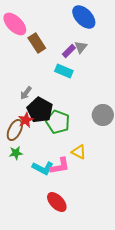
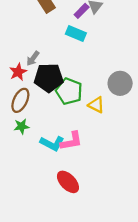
black pentagon: (40, 110) -> (49, 78), turned -30
red star: (26, 120) -> (18, 72), moved
yellow triangle: (79, 152) -> (96, 105), moved

